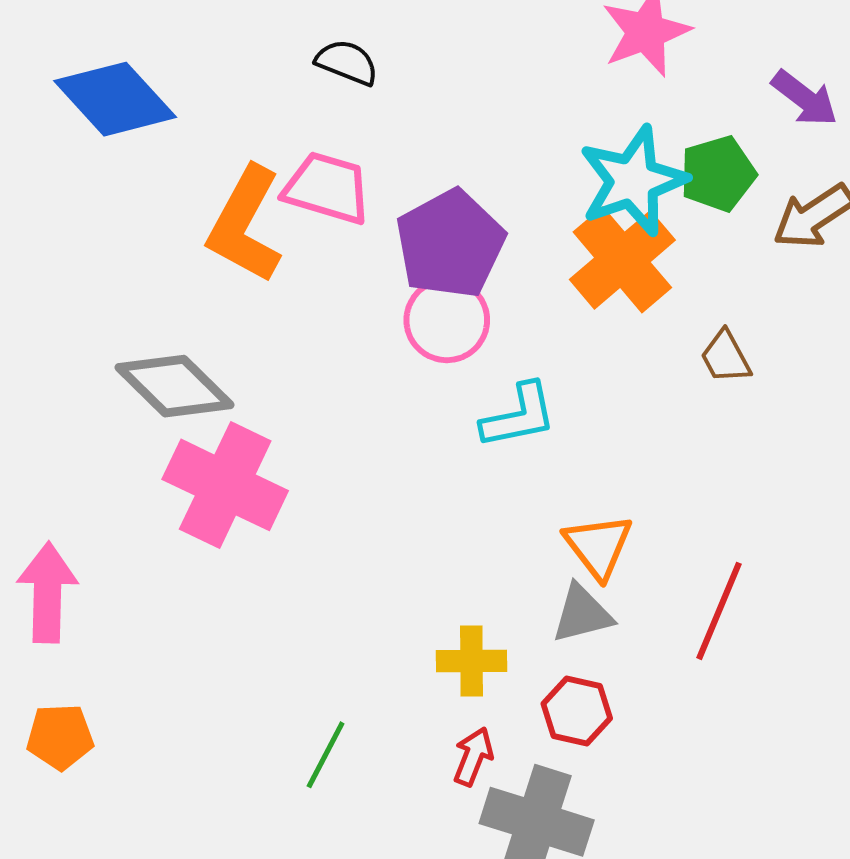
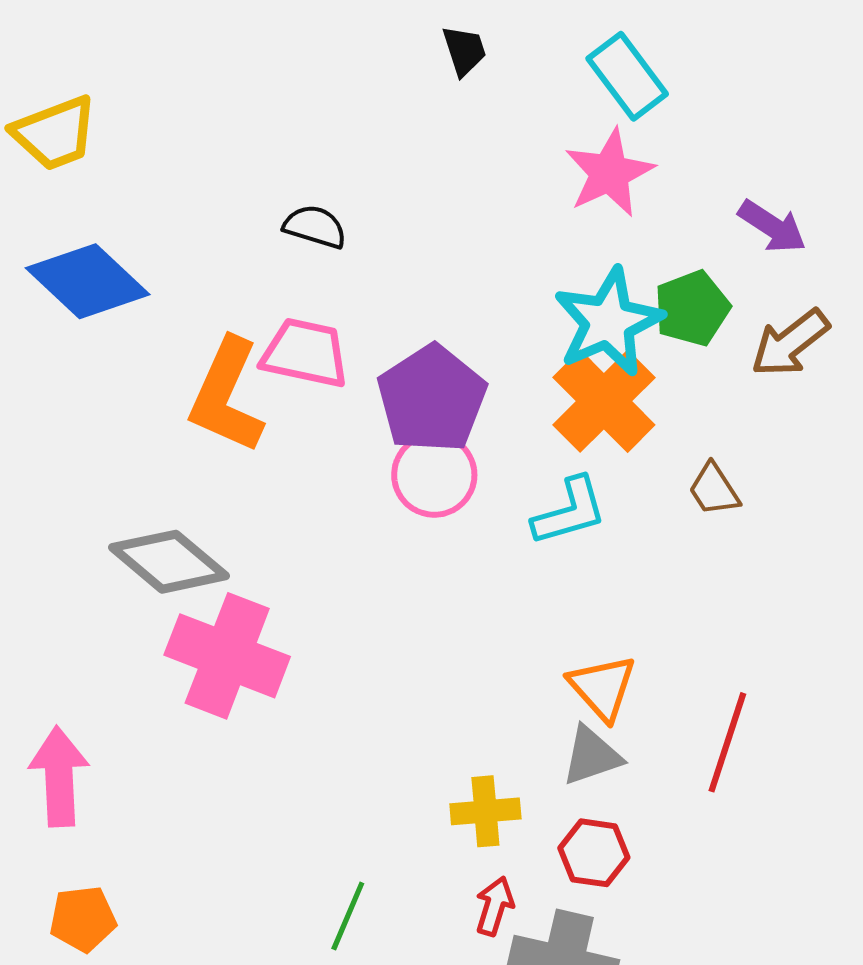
cyan L-shape: (519, 416) -> (570, 511), moved

